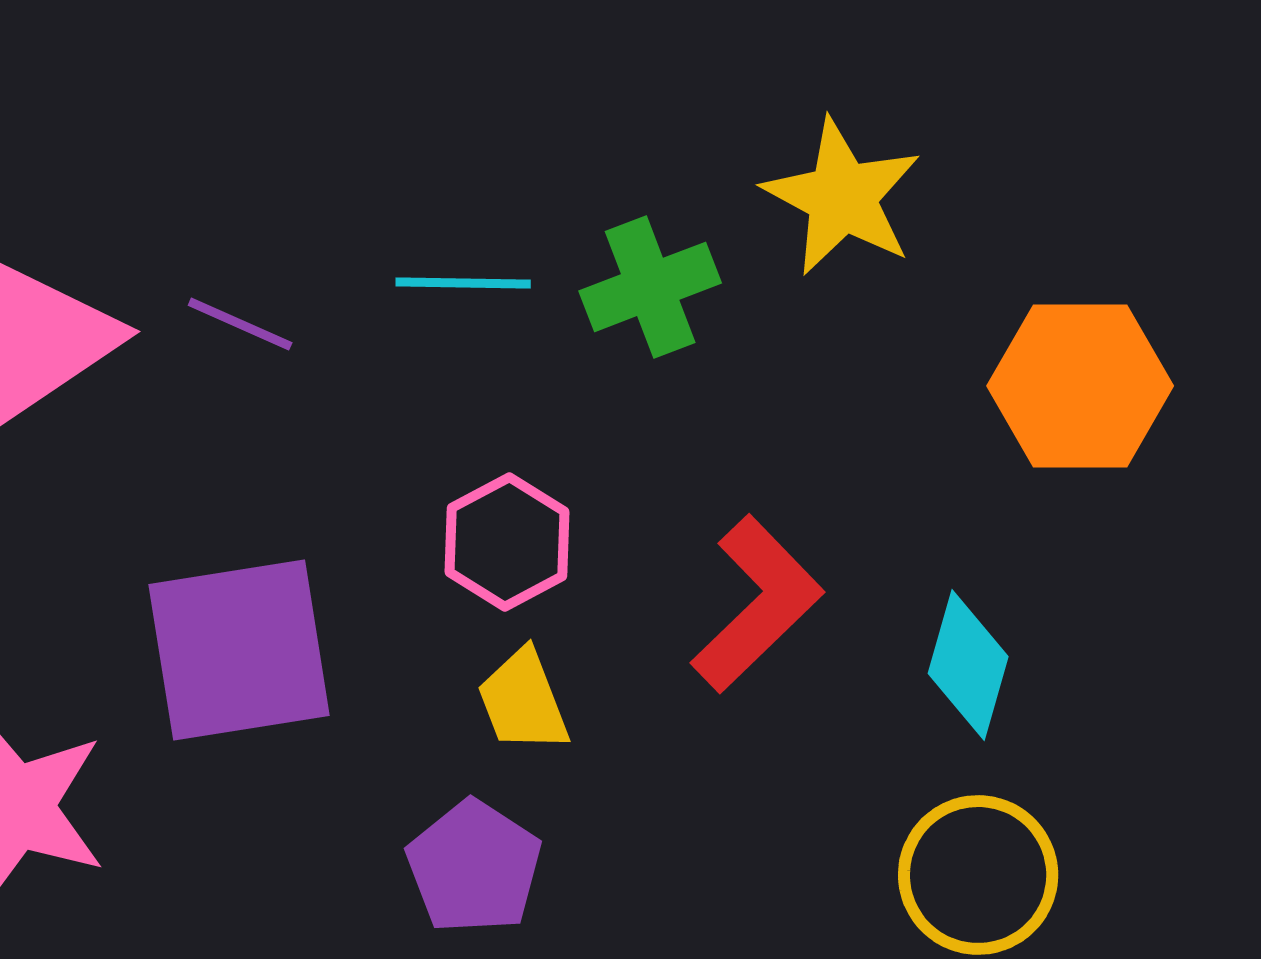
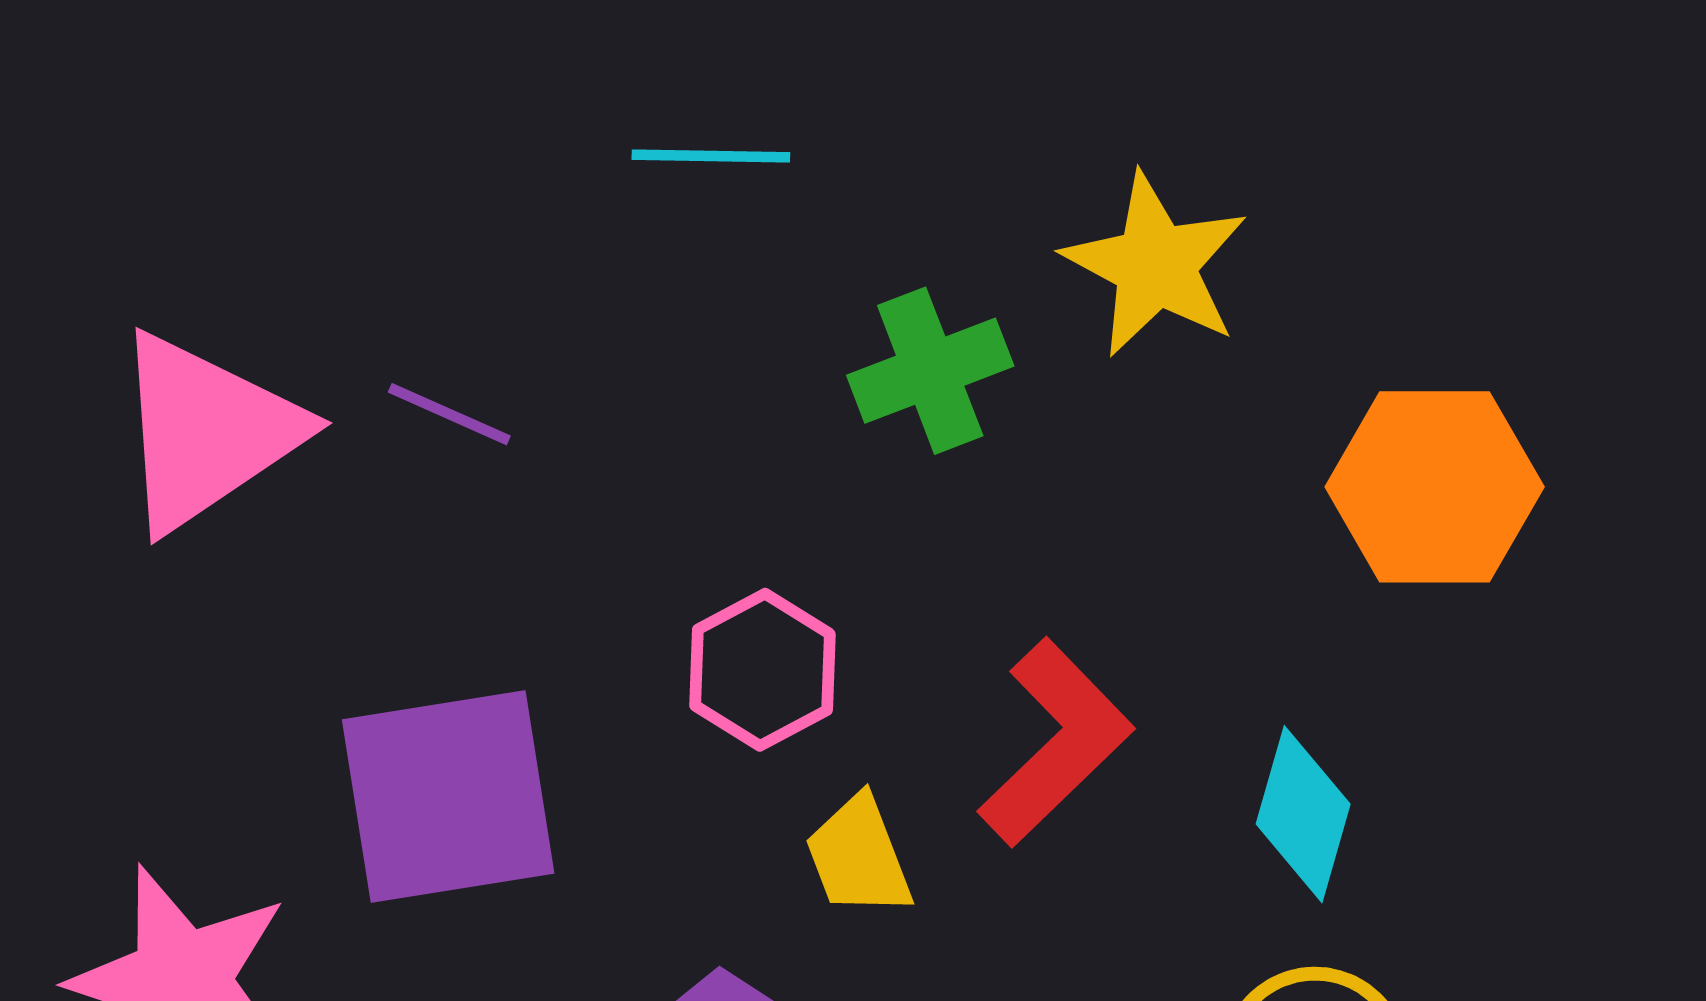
cyan line: (463, 283) -> (711, 156), moved
yellow trapezoid: (523, 701) -> (859, 856), moved

